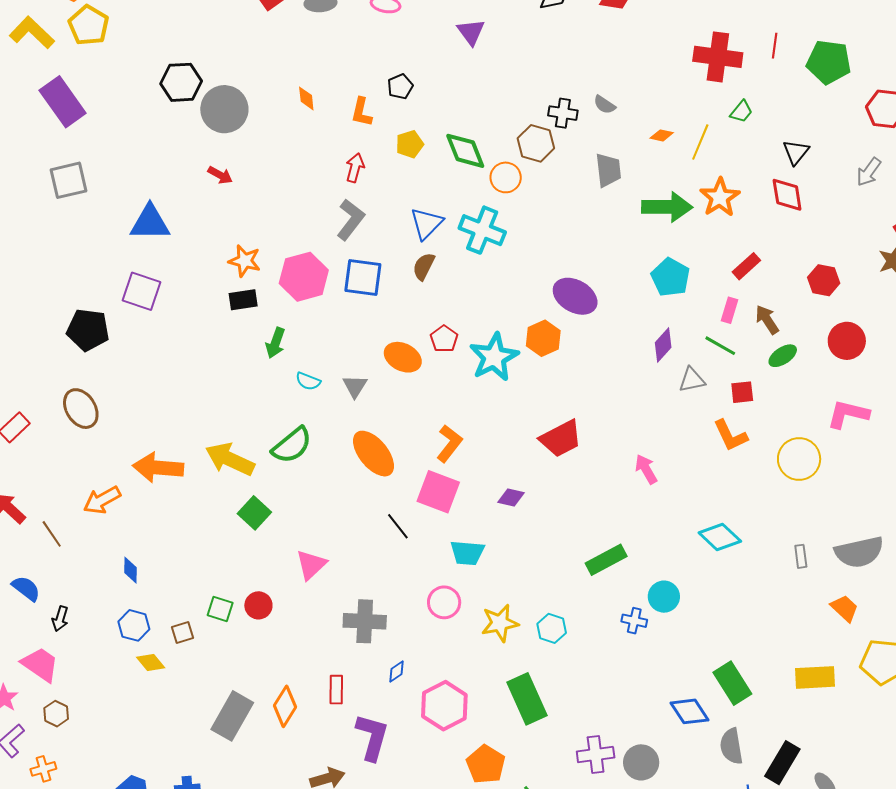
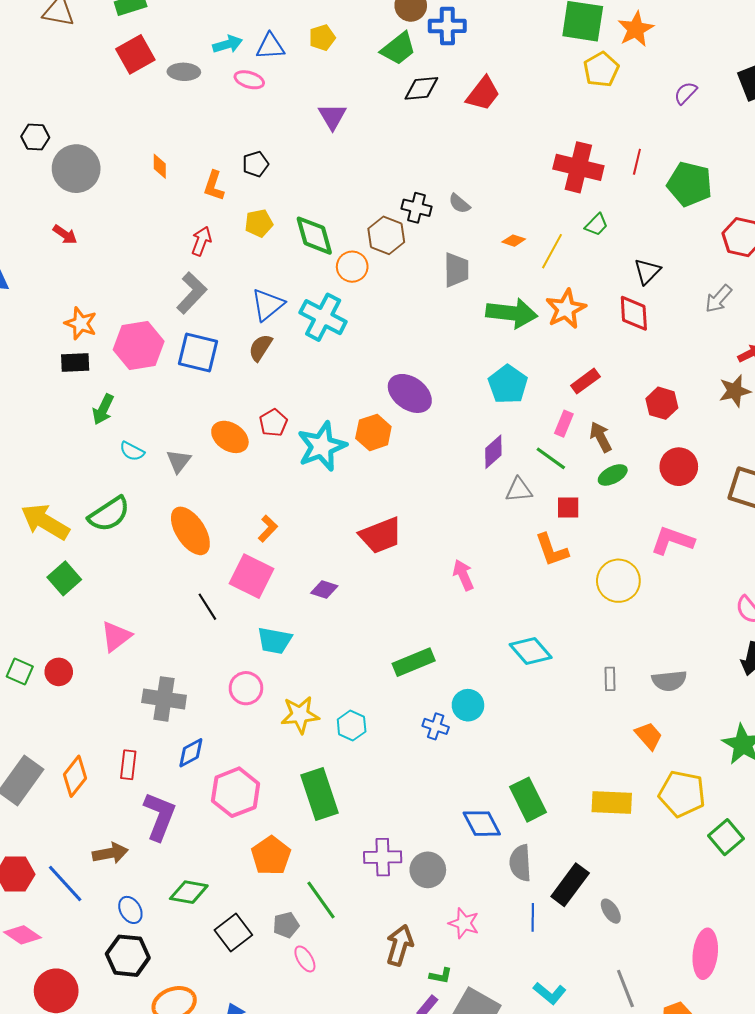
black hexagon: (181, 82) -> (35, 137), size x0.7
orange L-shape: (449, 443) -> (268, 529), size x0.7
gray semicircle: (859, 552) -> (669, 681), size x0.7
blue diamond: (396, 671) -> (191, 753), size x1.4

